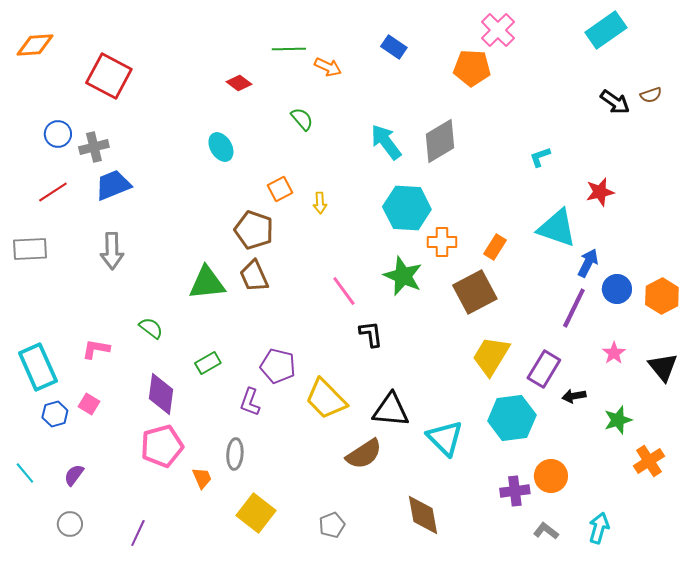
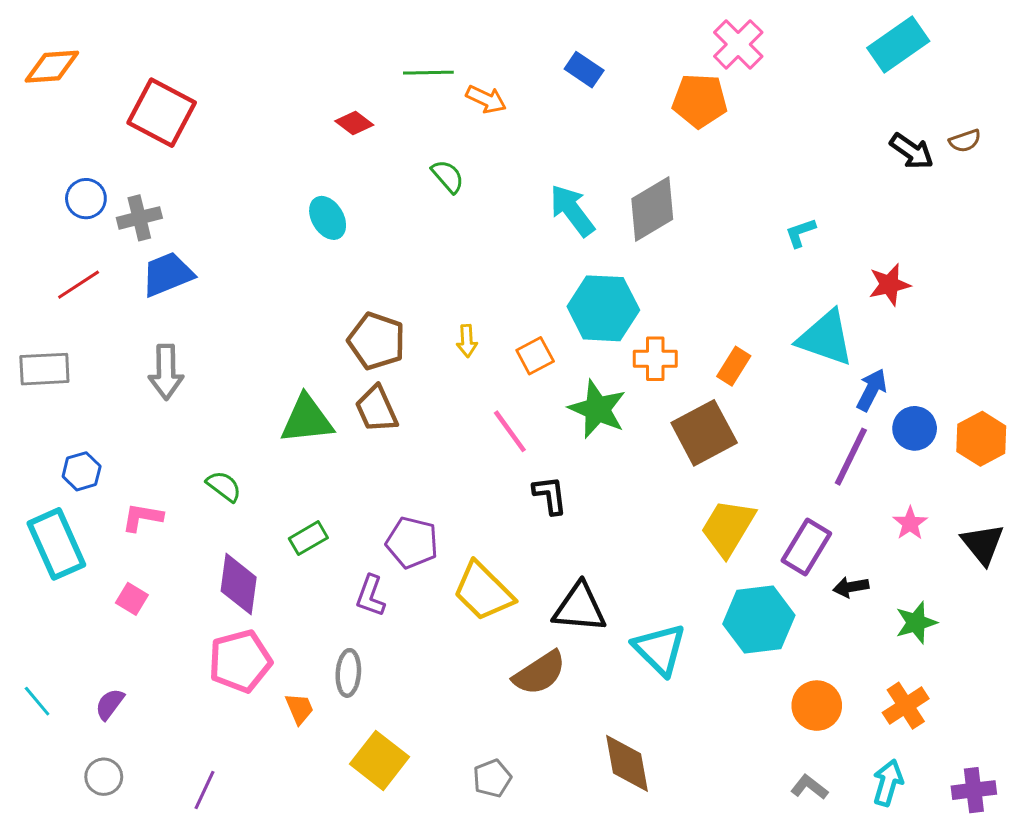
orange square: (280, 189) -> (535, 356), moved
yellow arrow: (320, 203) -> (467, 341), moved
blue hexagon: (55, 414) -> (82, 471), moved
orange cross: (649, 461) -> (906, 706), moved
purple cross: (515, 491) -> (974, 790), moved

